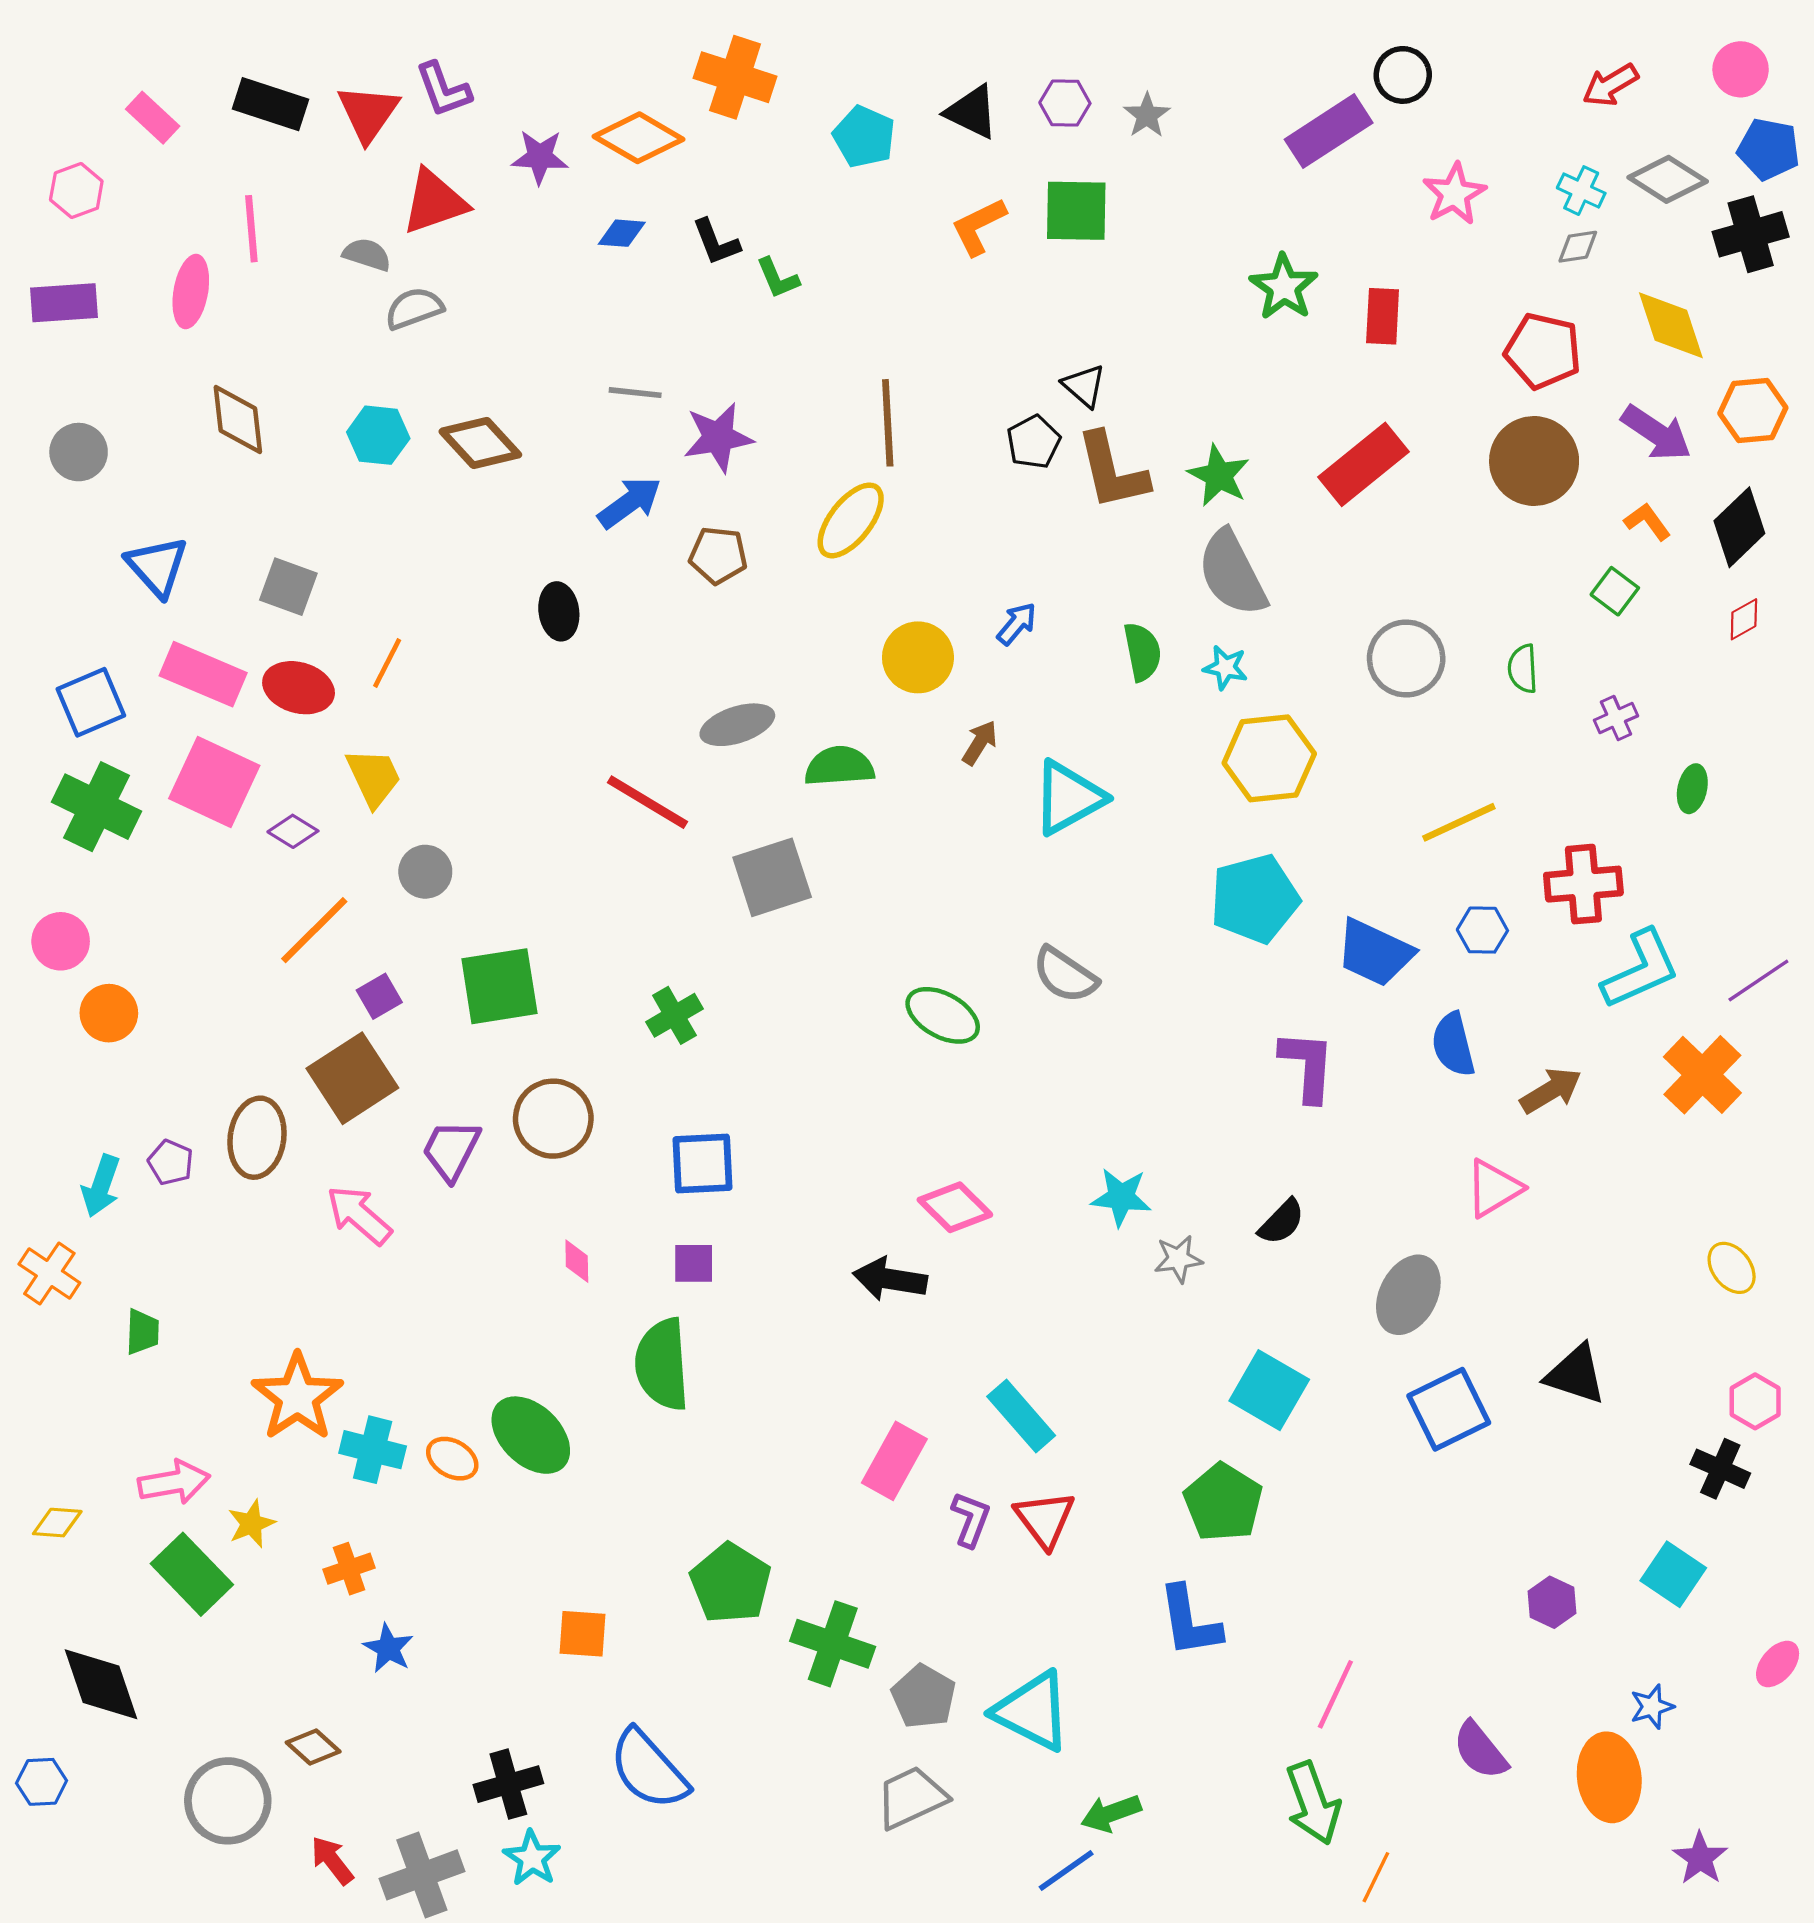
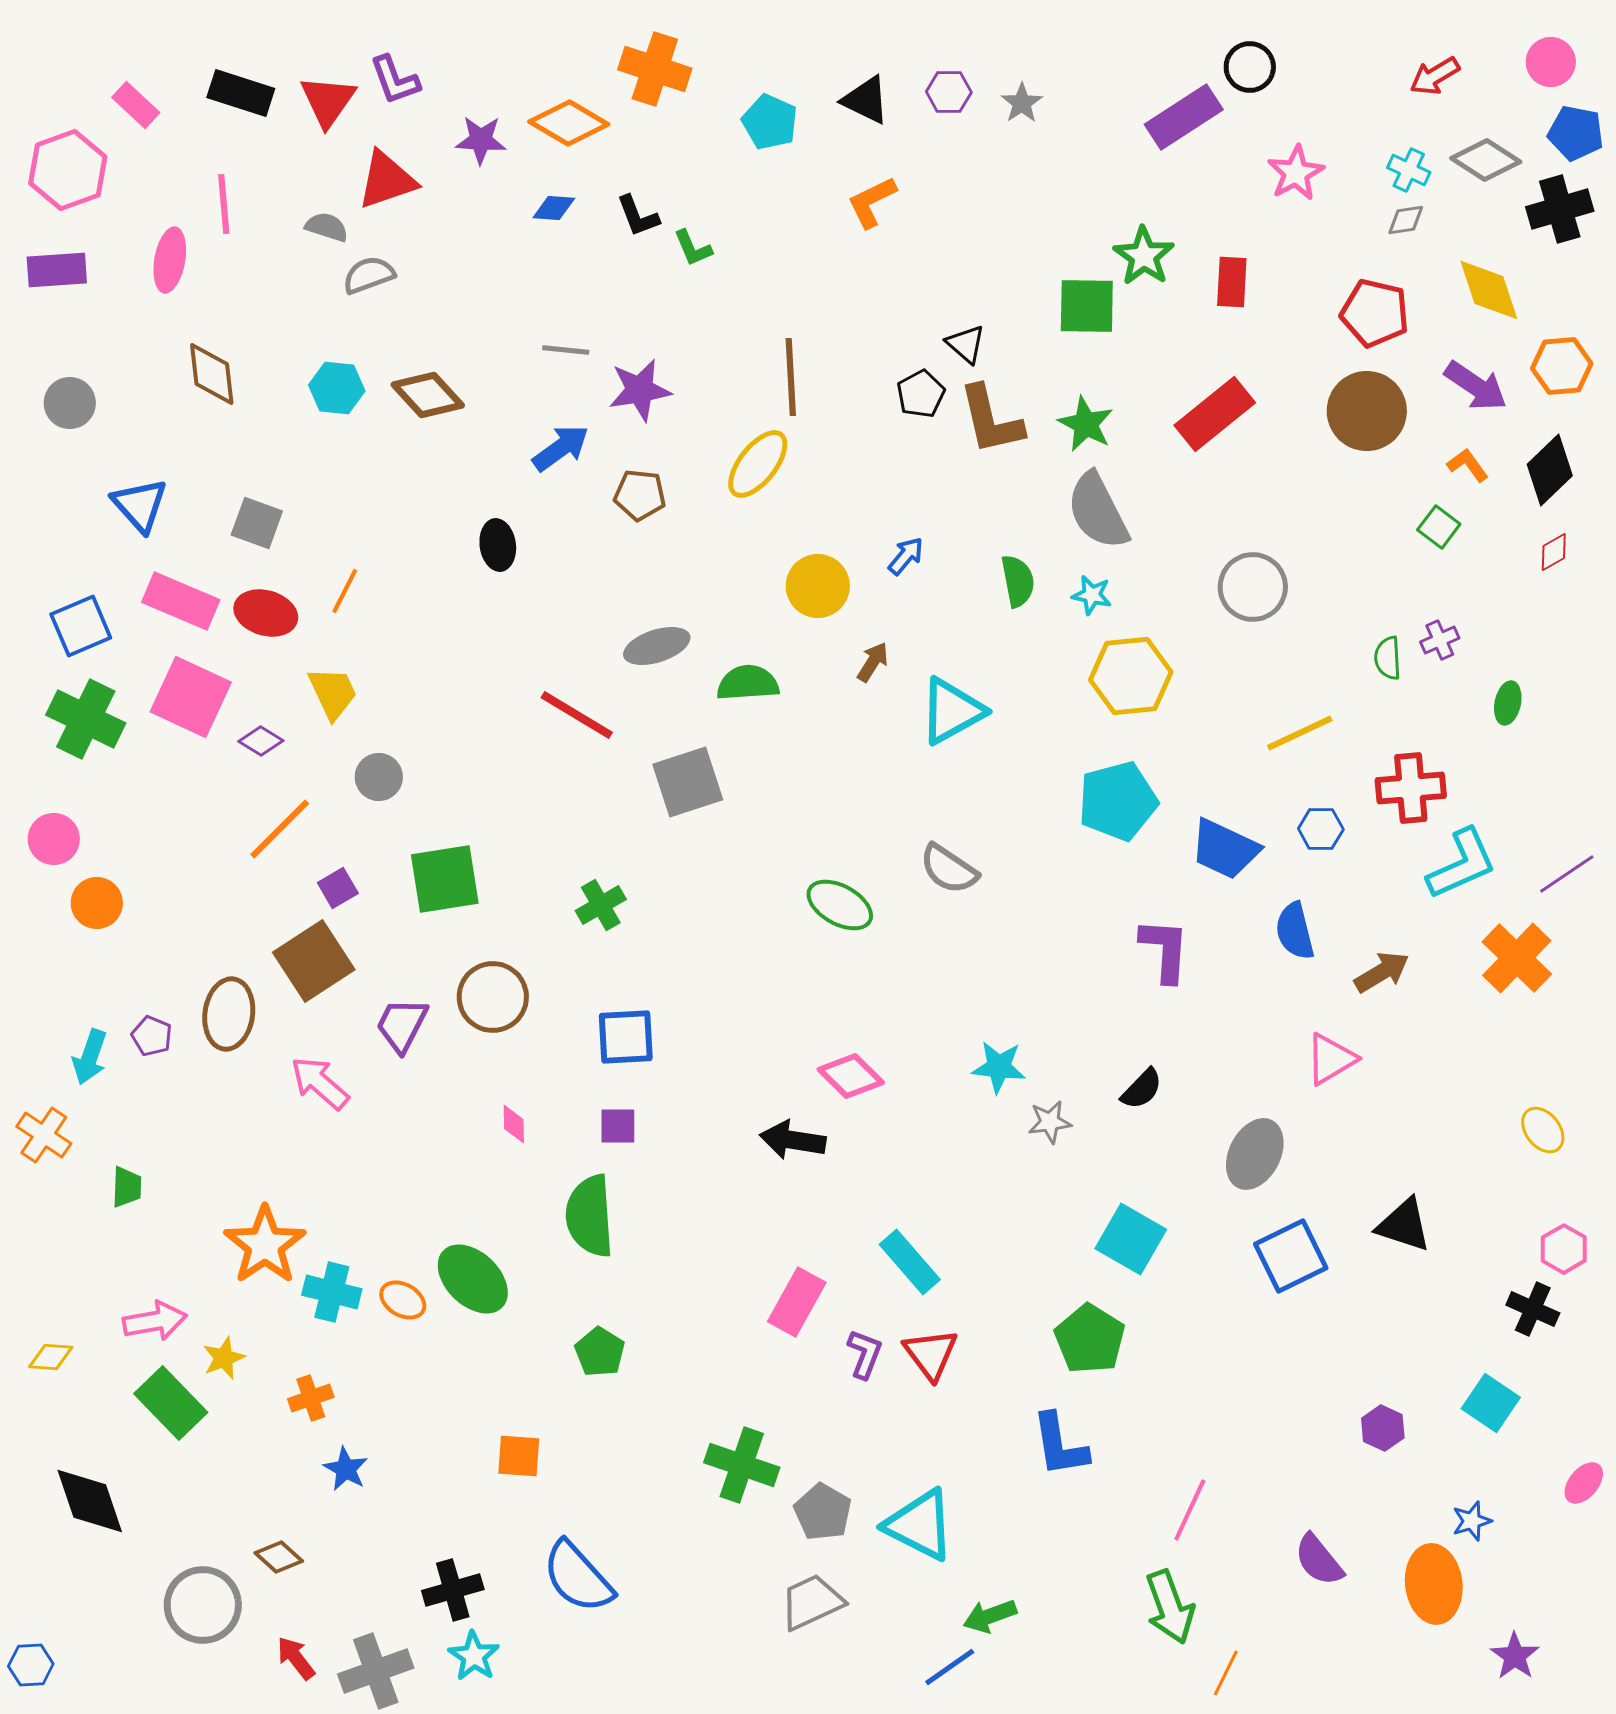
pink hexagon: (76, 191) -> (68, 170), size x1.6
green square: (1076, 211) -> (1087, 306), moved
green semicircle: (1523, 669) -> (1388, 658), moved
green pentagon: (731, 1583) -> (600, 1352), moved, size x0.7
blue hexagon: (42, 1782) -> (31, 1665), moved

